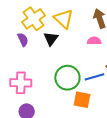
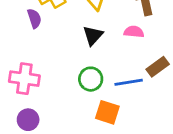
black triangle: (51, 39) -> (93, 35), moved
green circle: (67, 78) -> (91, 79), size x0.7

